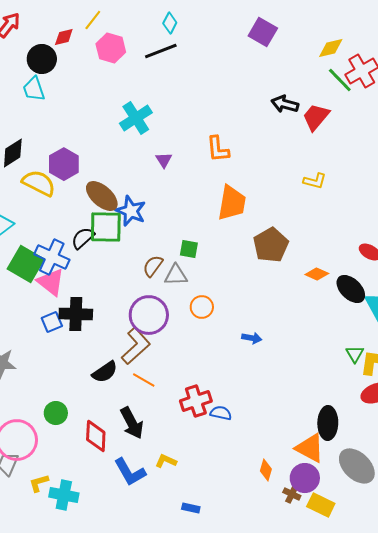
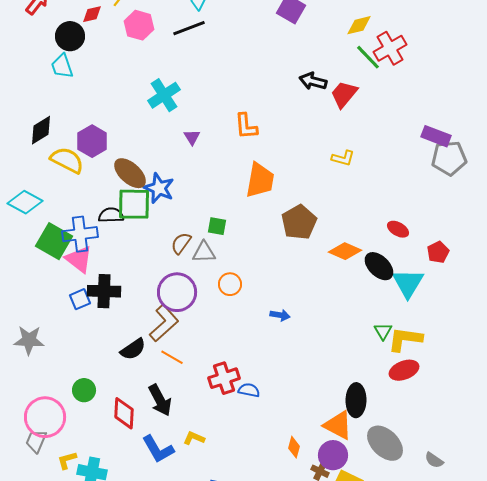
black semicircle: (83, 238) -> (111, 215), turned 40
blue cross: (52, 257) -> (80, 234), turned -32
orange diamond: (317, 274) -> (345, 251), size x1.4

